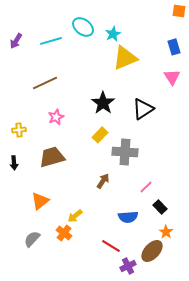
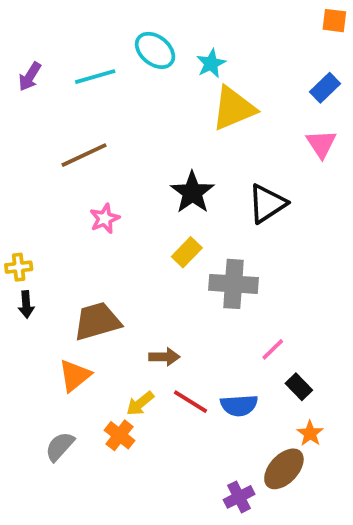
blue rectangle: (174, 47) -> (325, 88), turned 63
yellow cross: (19, 130) -> (19, 267), moved
brown trapezoid: (52, 157) -> (97, 321), moved
brown arrow: (103, 181) -> (164, 357), moved, turned 56
red line: (111, 246) -> (191, 402), moved

